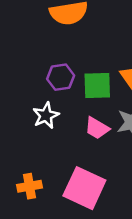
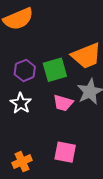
pink square: (84, 188) -> (65, 152), size x0.7

